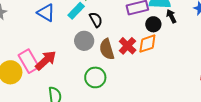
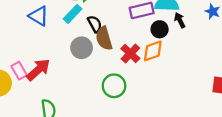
brown semicircle: (107, 49) -> (104, 38), moved
pink rectangle: (29, 61) -> (19, 71), size x0.7
green circle: (95, 77) -> (114, 86), moved

